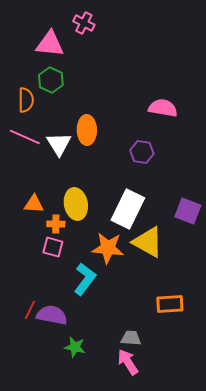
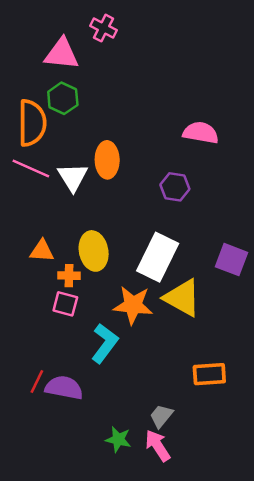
orange semicircle: (26, 100) -> (32, 123), size x1.5
gray trapezoid: (131, 338) -> (161, 416), turned -55
green star: (75, 347) -> (118, 439), moved

